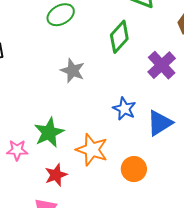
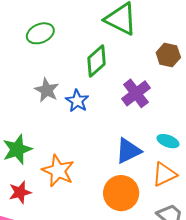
blue star: (124, 109) -> (77, 101), moved
orange circle: (134, 169) -> (121, 193), moved, size x1.4

